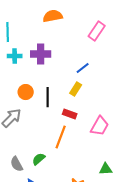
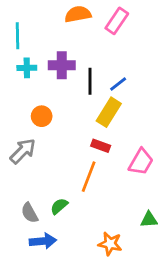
pink rectangle: (97, 31) -> (117, 21), moved
yellow rectangle: (76, 89) -> (109, 112), size x1.5
black line: (48, 97) -> (90, 81), moved

